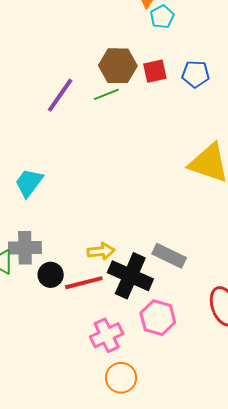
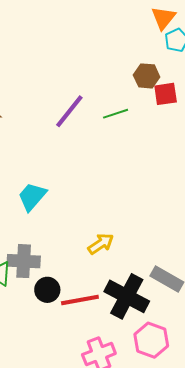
brown hexagon: (118, 66) -> (147, 76), moved, size x0.7
yellow arrow: (101, 251) -> (101, 244), moved, turned -32

